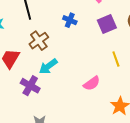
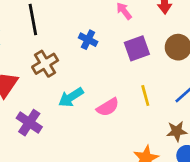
cyan arrow: (48, 66) -> (71, 97), moved
pink semicircle: (92, 83) -> (108, 107), moved

